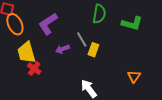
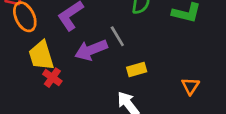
purple arrow: (62, 49) -> (91, 50), size x1.6
yellow rectangle: (93, 50) -> (137, 69), moved, turned 56

